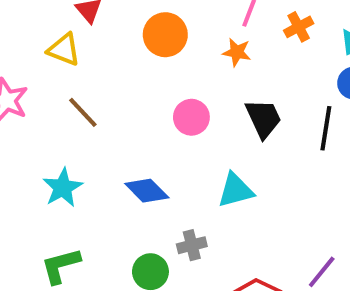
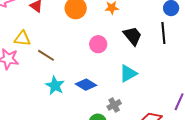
yellow triangle: (64, 50) -> (22, 38), moved
cyan star: (63, 188) -> (55, 86), moved

